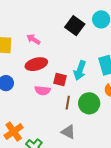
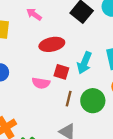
pink arrow: (33, 39) -> (34, 14), moved
red ellipse: (36, 64) -> (52, 44), moved

